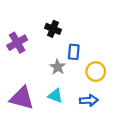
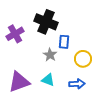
black cross: (53, 29) -> (46, 22), size x1.6
purple triangle: (22, 98) -> (19, 82), turned -35

